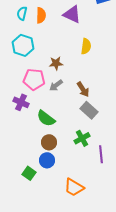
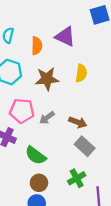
orange semicircle: (41, 15) -> (37, 46), moved
brown star: (56, 63) -> (47, 79), moved, size x1.5
brown arrow: (83, 89) -> (78, 122), turned -35

